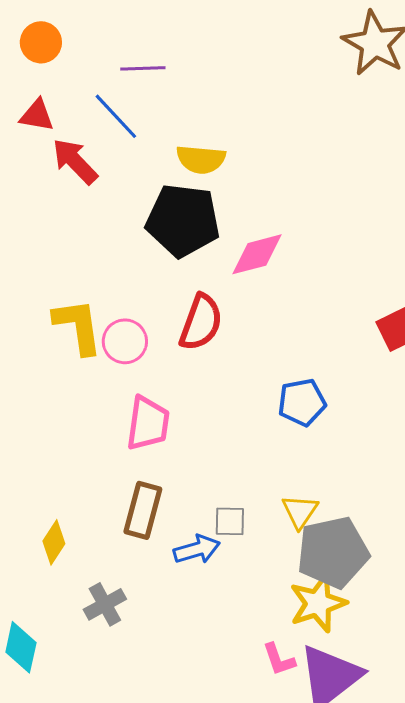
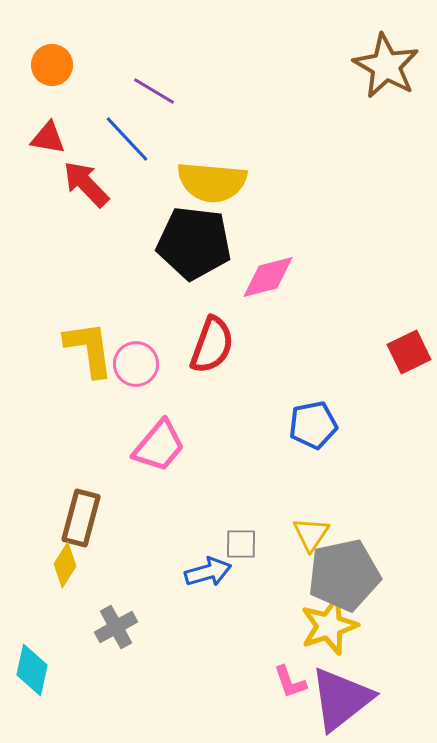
purple line: (143, 68) -> (154, 91), turned 33
yellow semicircle: (201, 159) -> (212, 182), size x1.4
pink trapezoid: (148, 423) -> (159, 446), turned 32
brown rectangle: (143, 510) -> (81, 518), moved

